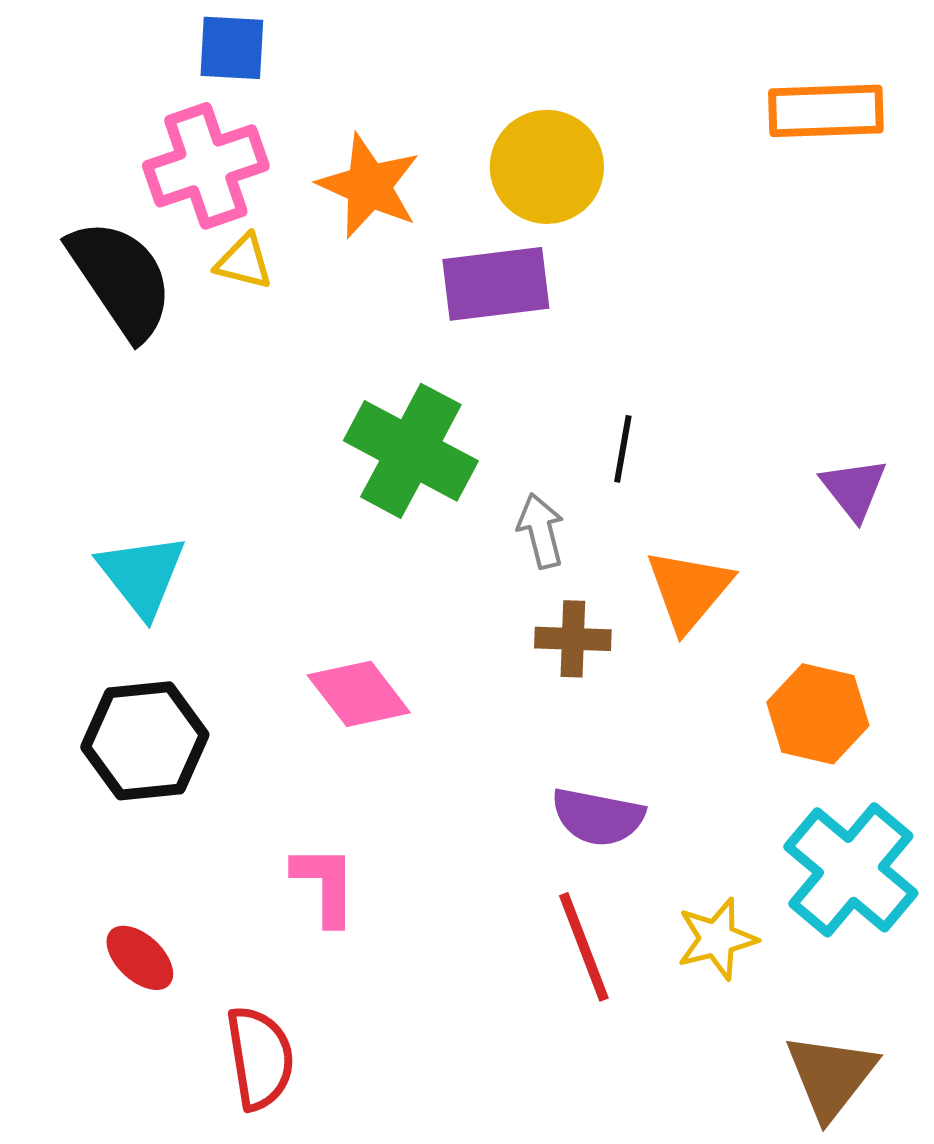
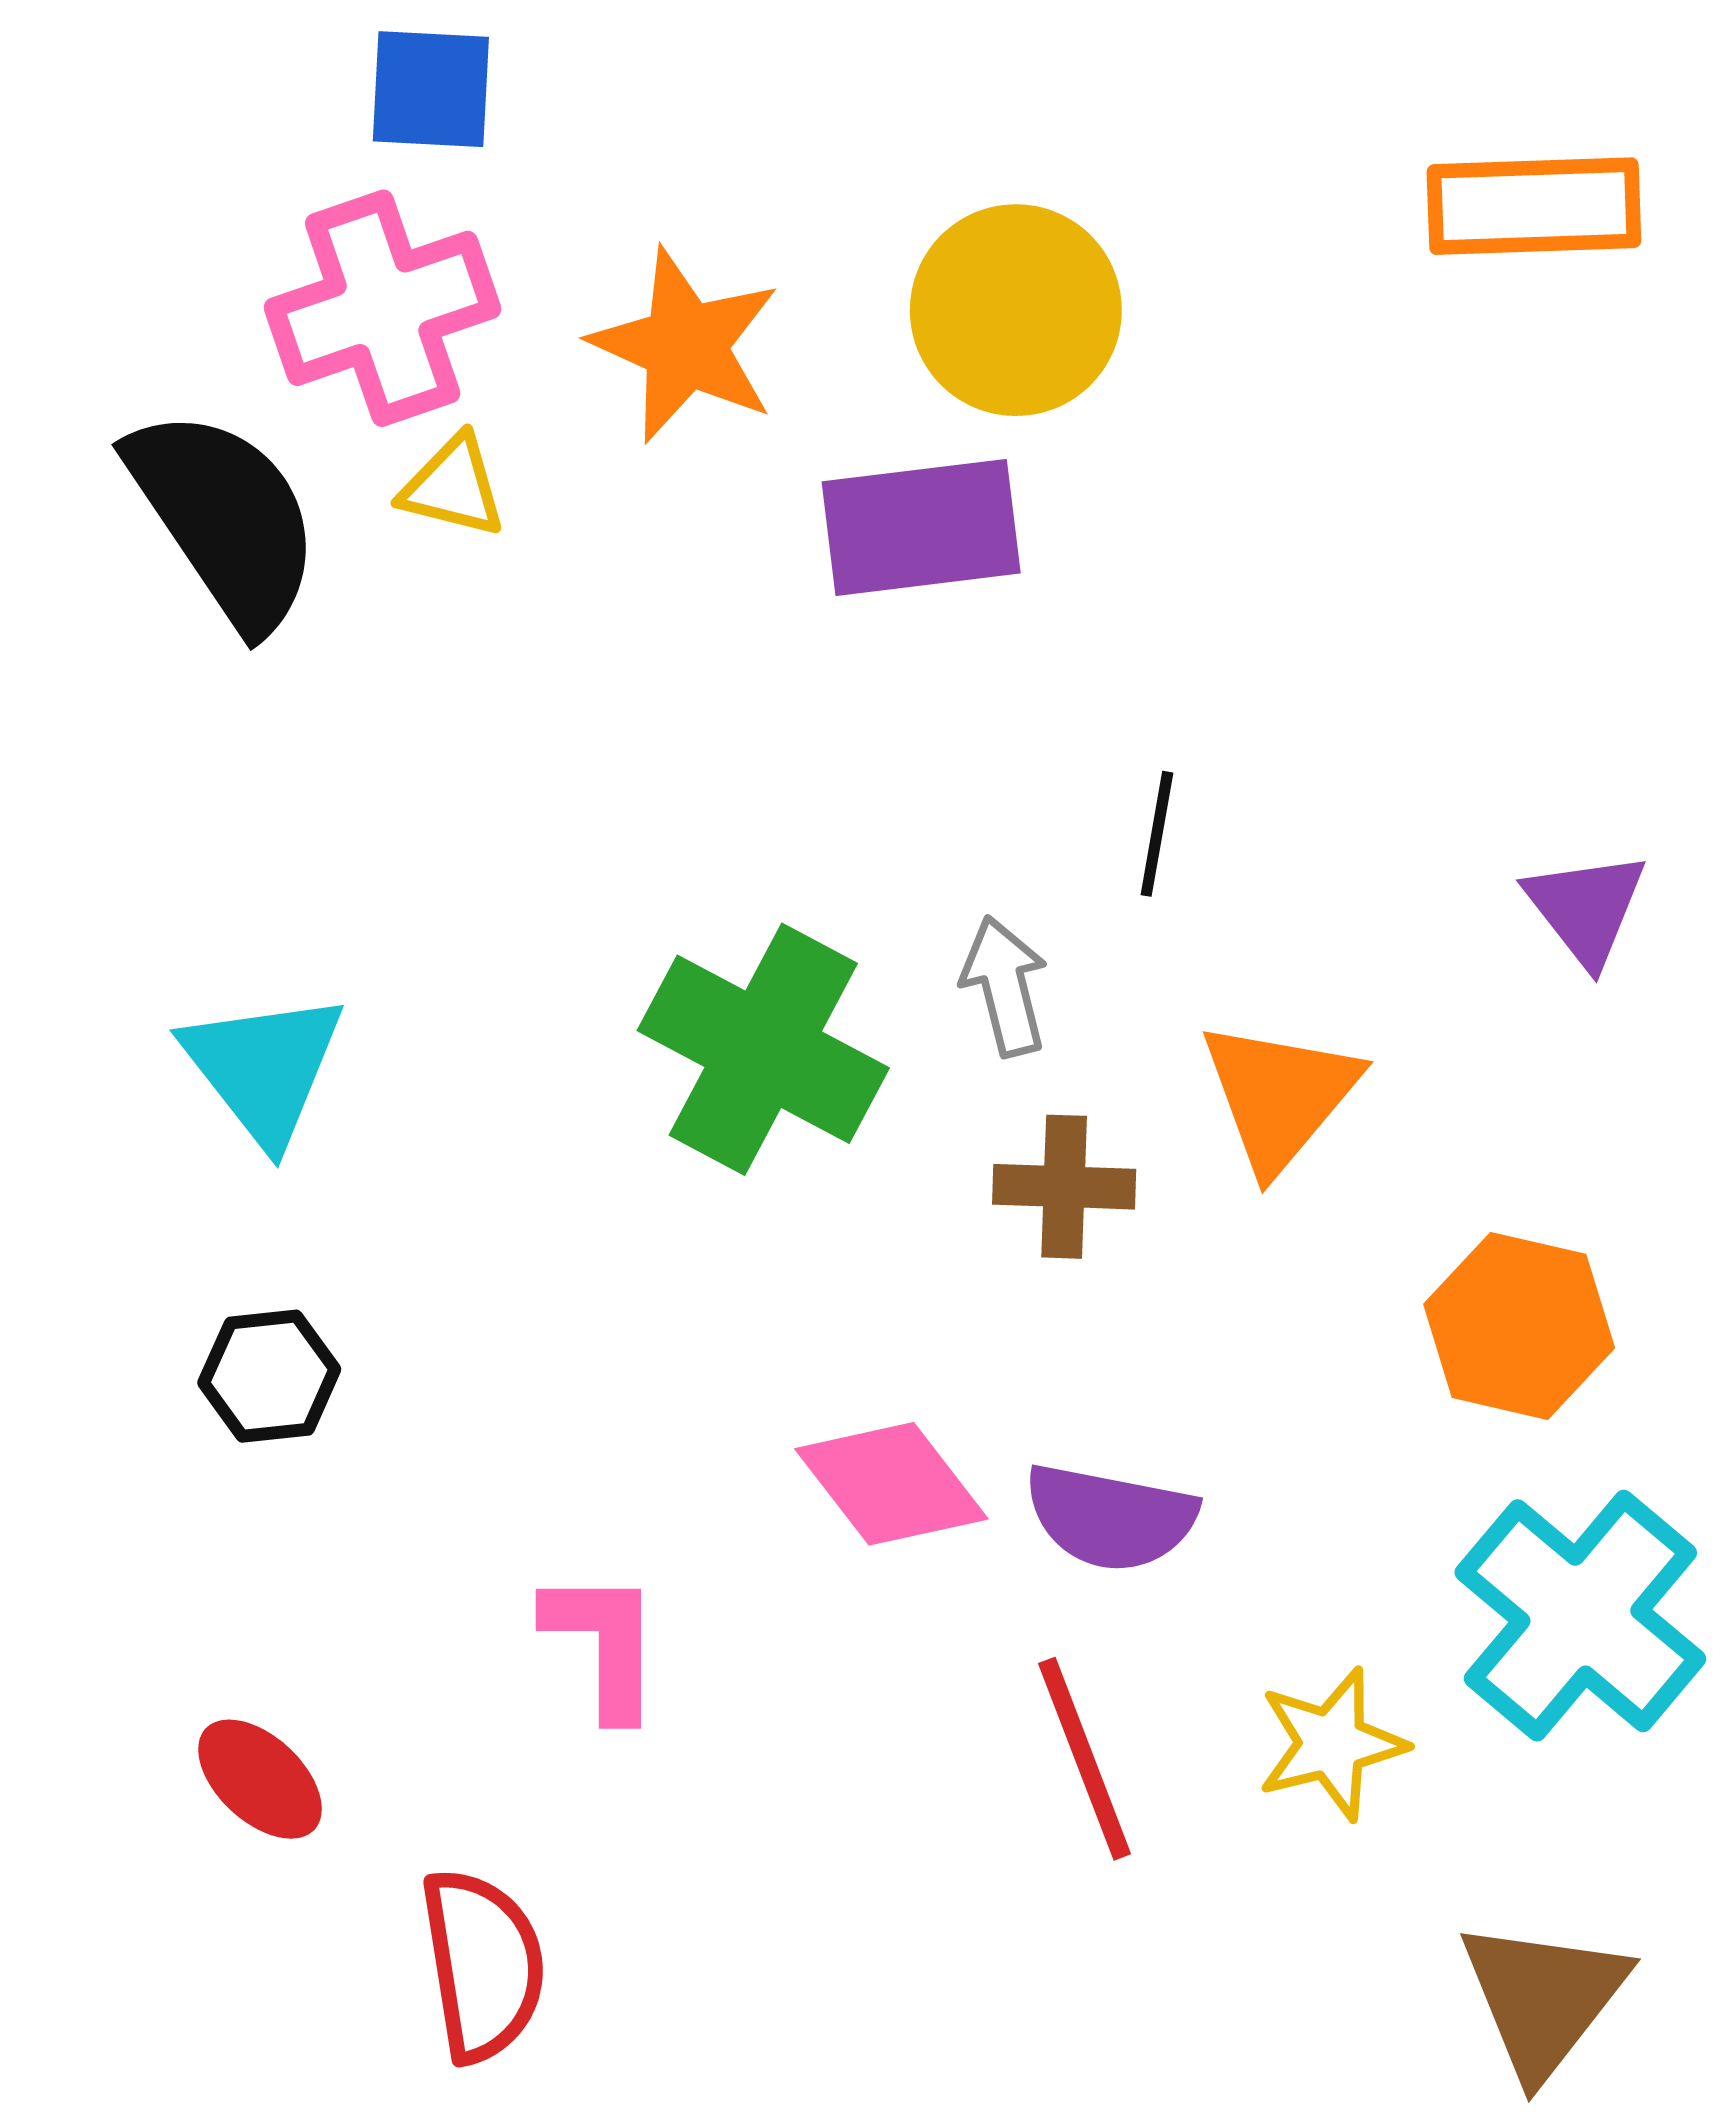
green cross: (411, 451) -> (763, 1049), moved
pink diamond: (359, 694) -> (891, 1484), moved
black hexagon: (145, 741) -> (269, 1376), size x0.6

